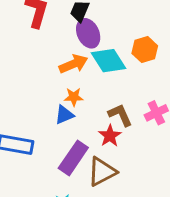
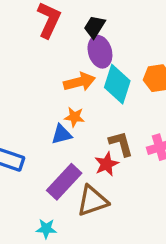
cyan diamond: (109, 61) -> (117, 84), turned 42

